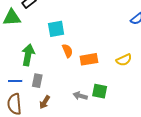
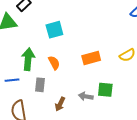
orange semicircle: (67, 51) -> (54, 63), moved
blue line: (15, 81) -> (12, 80), moved
brown arrow: (45, 102) -> (60, 104), moved

